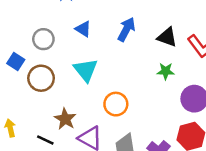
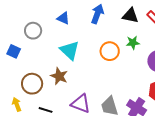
brown circle: (41, 78) -> (32, 84), moved
orange circle: (116, 104) -> (110, 51), moved
brown star: (65, 119) -> (59, 76), moved

